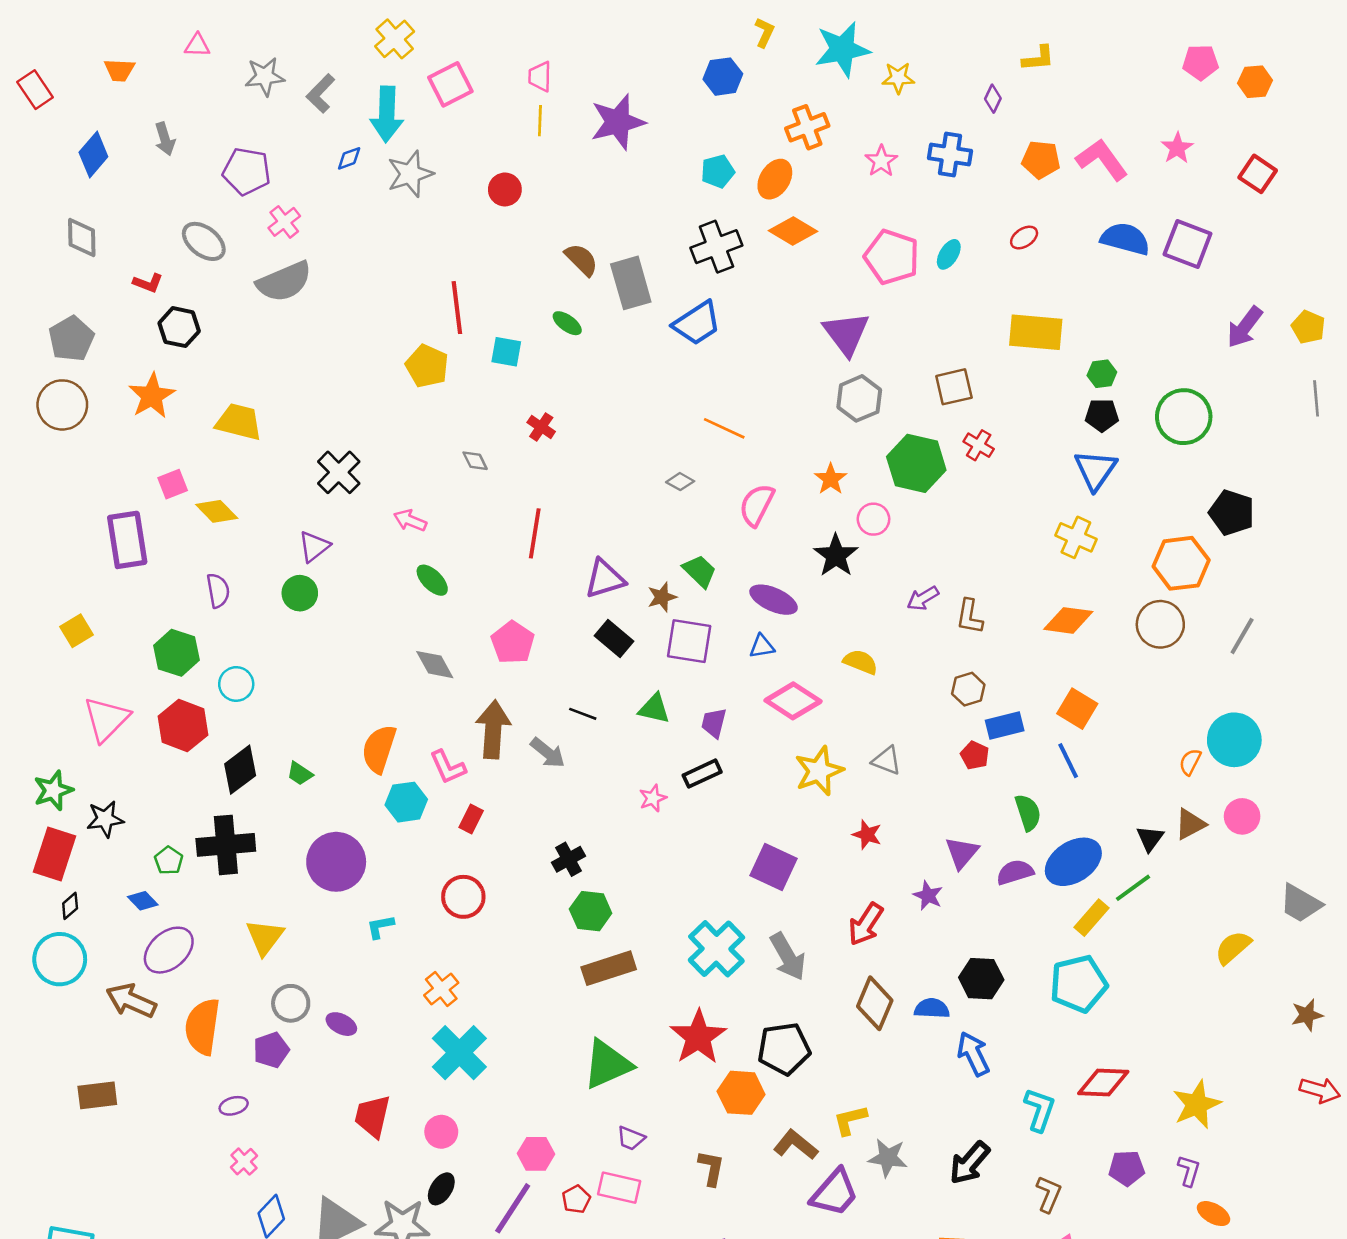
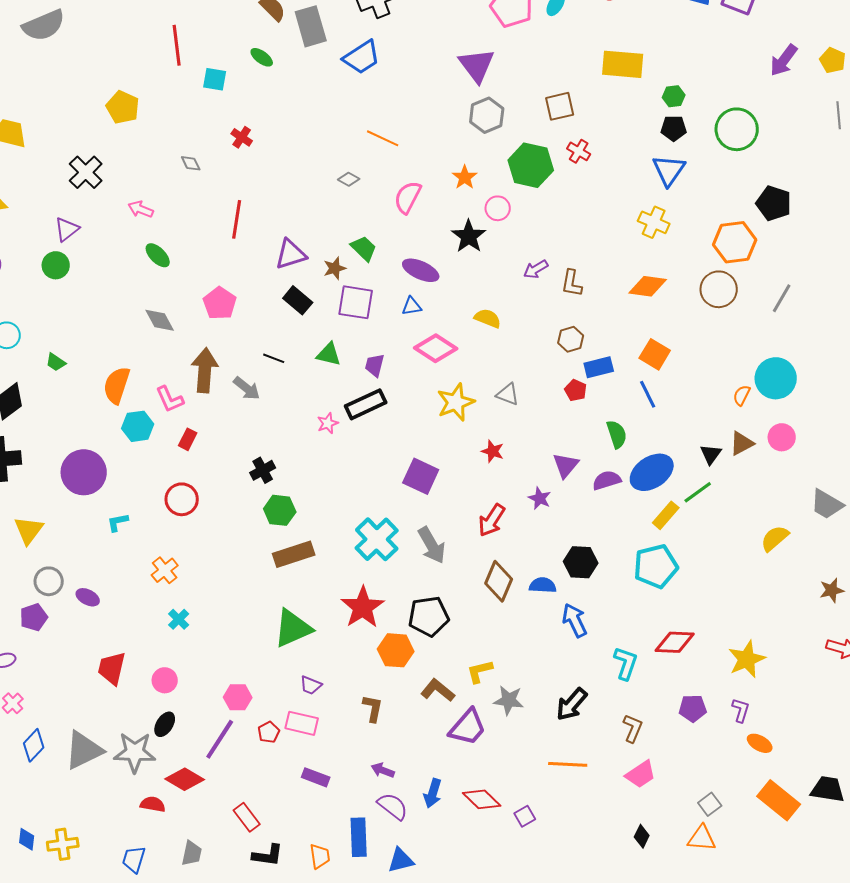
yellow pentagon: (427, 366) -> (123, 107), moved
green trapezoid: (300, 774) -> (56, 362), moved
black rectangle: (702, 774) -> (366, 404), size x1.4
cyan cross: (459, 1053) -> (179, 619), size x0.5

